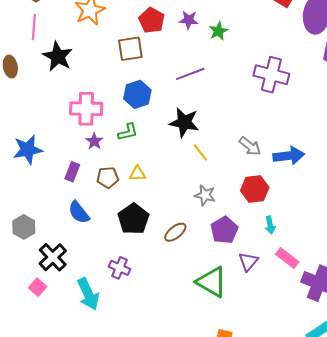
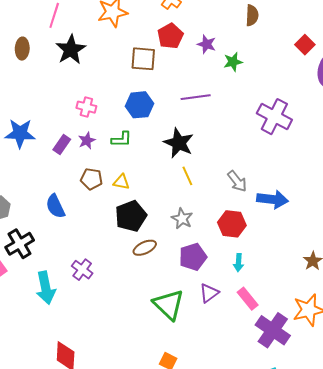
pink cross: (86, 109) -> (86, 107), size x0.6
purple rectangle: (72, 172) -> (62, 144), moved
black pentagon: (133, 219) -> (131, 216), moved

